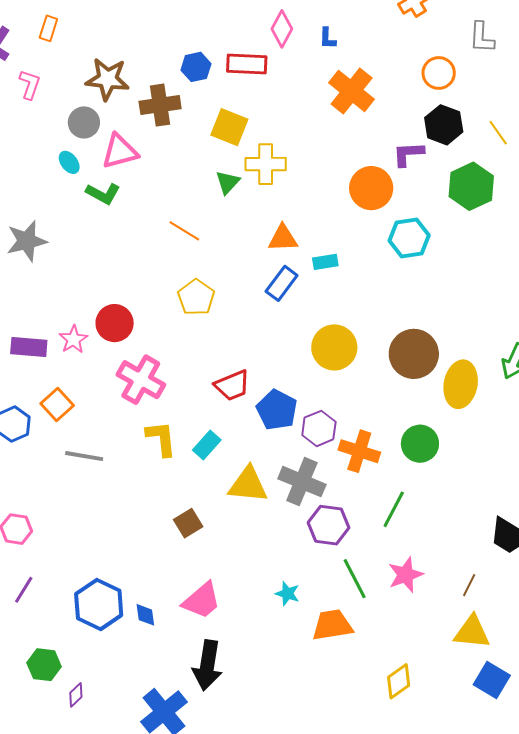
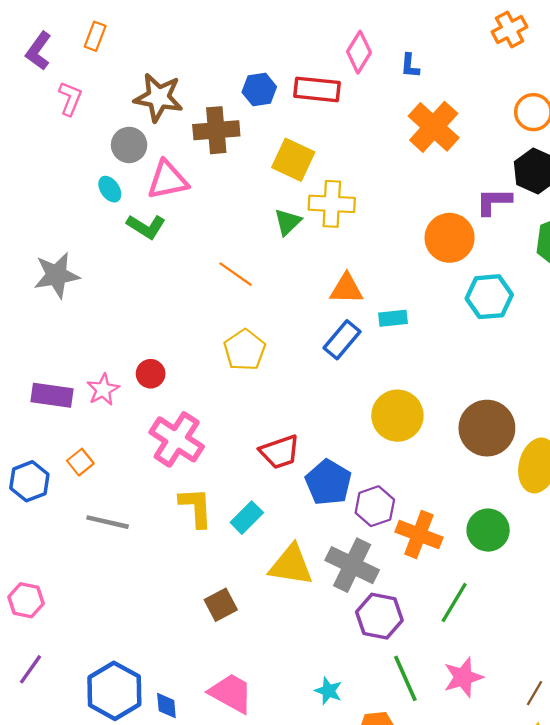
red circle: (115, 323) -> (151, 374), size x0.7
orange square: (57, 405) -> (80, 462), size x0.7
pink trapezoid: (202, 601) -> (231, 693), turned -114

